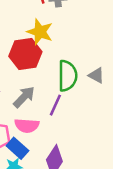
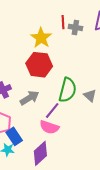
yellow star: (40, 32) -> (41, 38), moved
pink semicircle: (27, 126) -> (49, 127), moved

